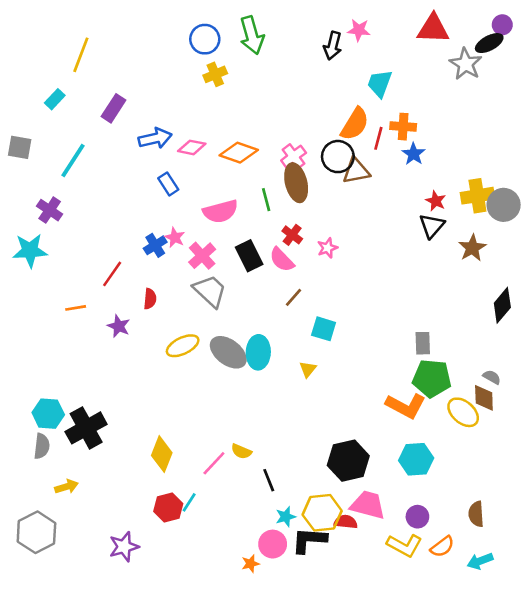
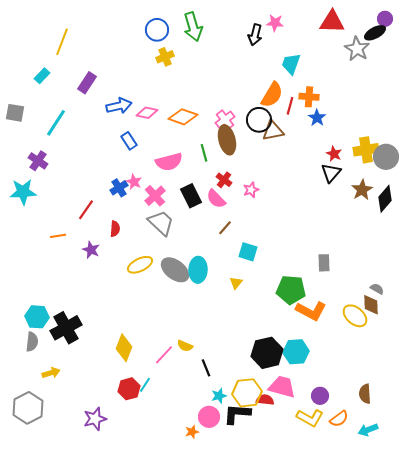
black diamond: (502, 305) -> (385, 199), moved
green pentagon: (432, 378) -> (291, 290), moved
cyan hexagon: (416, 459) -> (296, 352), moved

